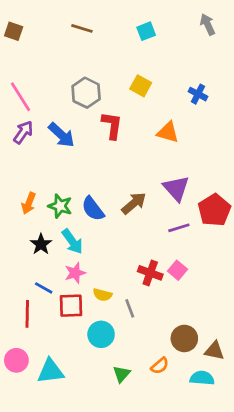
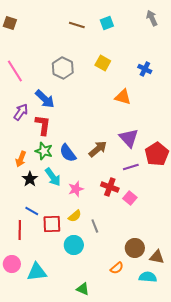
brown line: (82, 28) -> (77, 25), moved
red L-shape: (112, 125) -> (43, 125), moved
purple arrow: (23, 132) -> (21, 112), moved
orange arrow: (29, 203) -> (21, 159), moved
pink star: (75, 273) -> (76, 189), moved
red cross: (150, 273) -> (110, 187), moved
yellow semicircle: (102, 295) -> (75, 216), turned -56
green triangle: (122, 374) -> (83, 289), moved, turned -48

